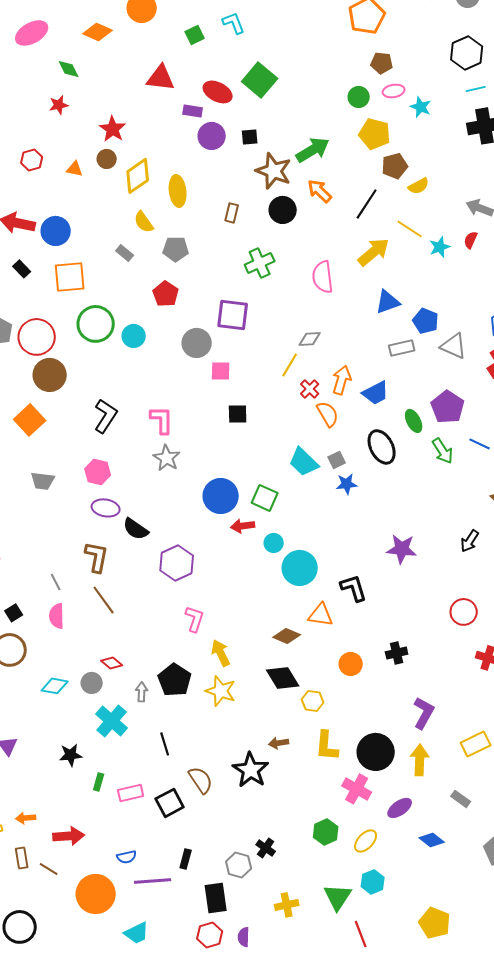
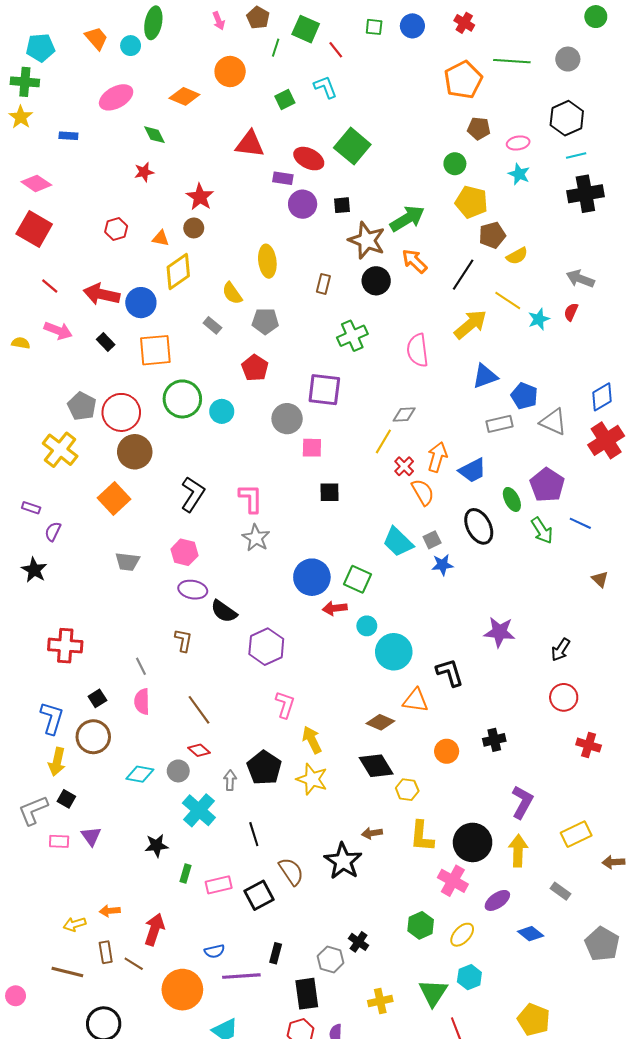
pink ellipse: (394, 91) -> (518, 143), moved
yellow diamond: (138, 176) -> (178, 271), moved
black arrow: (470, 541) -> (561, 650), moved
brown L-shape: (97, 557) -> (183, 640), size x0.7
brown line: (104, 600) -> (199, 710), moved
red arrow: (69, 836) -> (154, 929), turned -68

